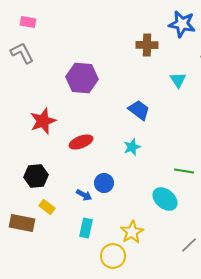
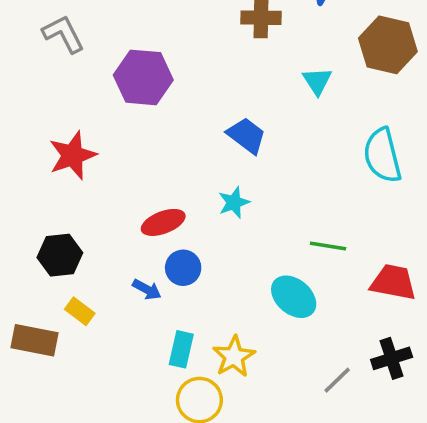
gray L-shape: (22, 53) -> (63, 34), moved
red ellipse: (81, 142) -> (163, 222), moved
cyan rectangle: (86, 228) -> (181, 349), moved

